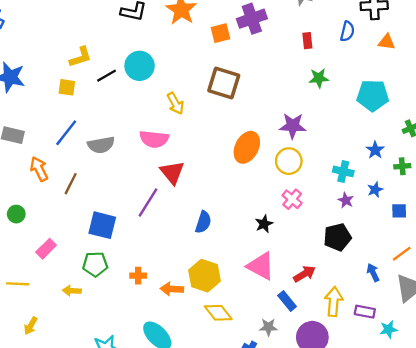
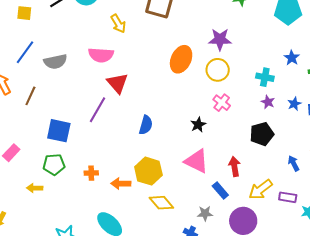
blue star: (375, 190) -> (294, 104), moved
red arrow: (304, 274) -> (235, 167), turned -66
yellow arrow: (334, 302) -> (261, 190), turned -130

